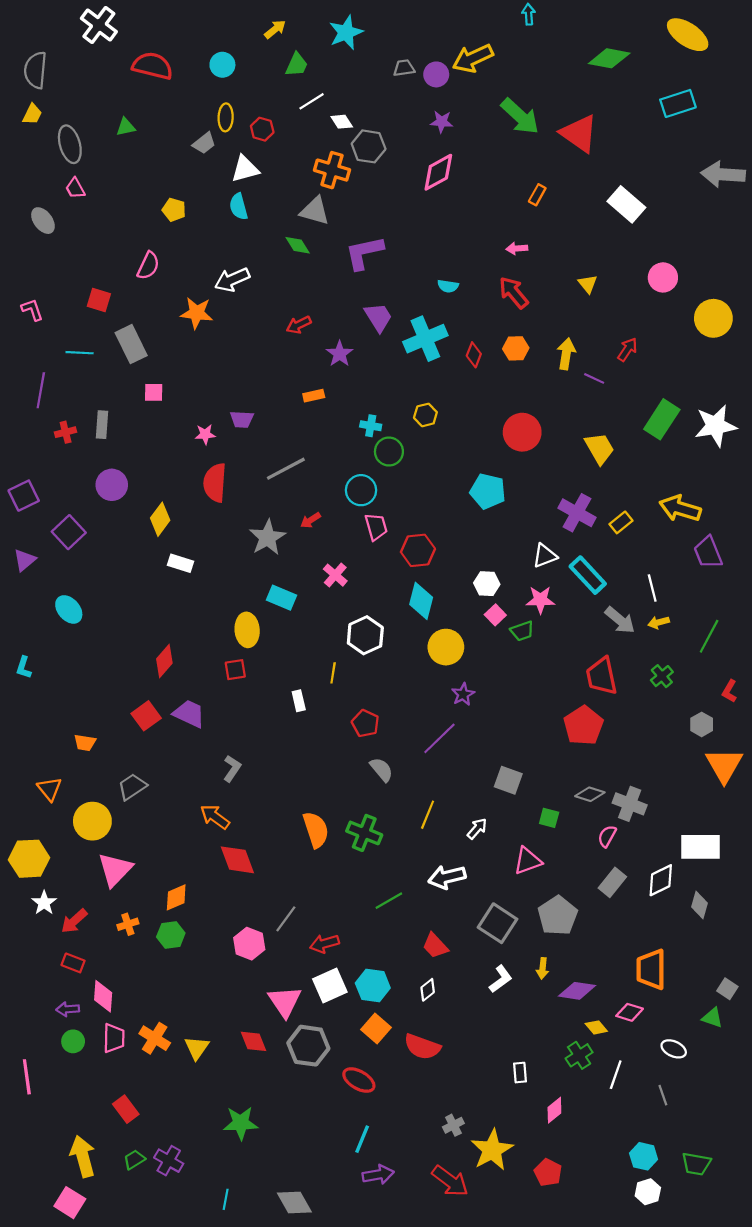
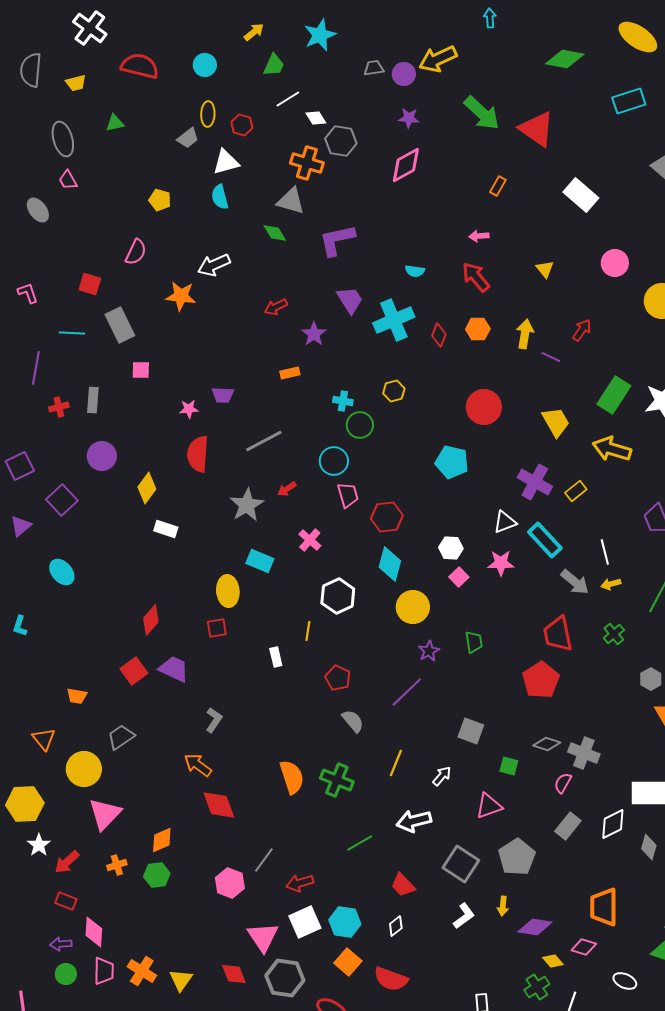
yellow trapezoid: (32, 114) -> (76, 83), moved, turned 50
yellow arrow: (680, 508) -> (612, 449), moved
green trapezoid: (522, 631) -> (474, 642), moved, turned -80

